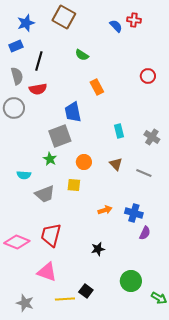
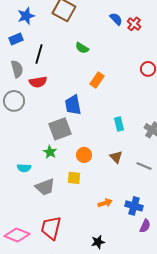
red cross: (134, 20) -> (134, 24), moved, turned 32
orange rectangle: (97, 87) -> (97, 80), turned 63

